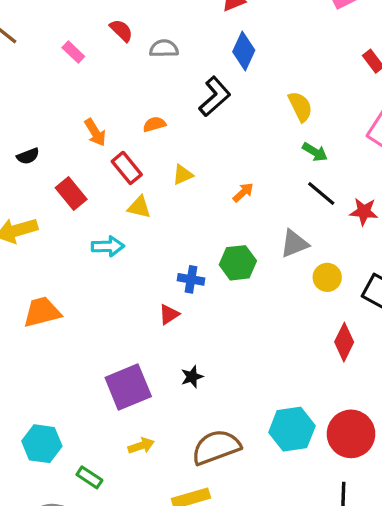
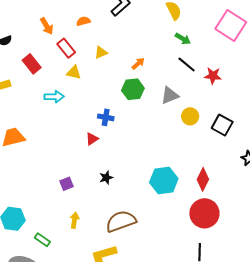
green hexagon: (238, 263) -> (133, 89), moved
red diamond: (344, 342) -> (203, 179), moved
purple square: (128, 387) -> (67, 184), size x0.5
cyan hexagon: (292, 429) -> (164, 181), moved
yellow arrow: (141, 446) -> (74, 220), turned -63

